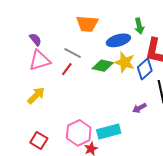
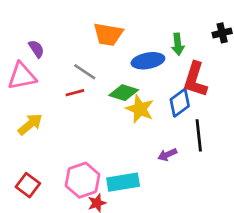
pink triangle: (40, 60) -> (22, 76), moved
yellow star: (125, 62) -> (140, 109), moved
red line: (67, 69) -> (75, 93), turned 32

